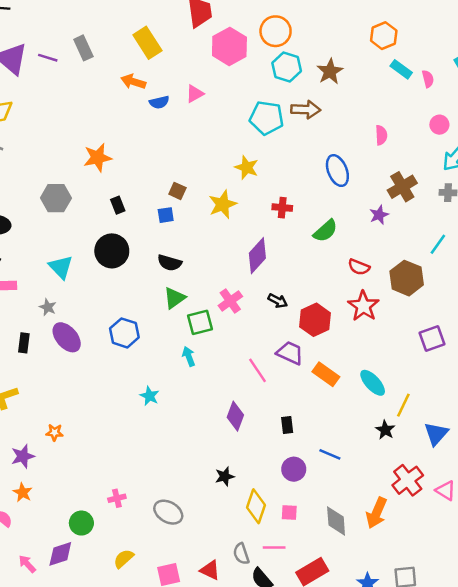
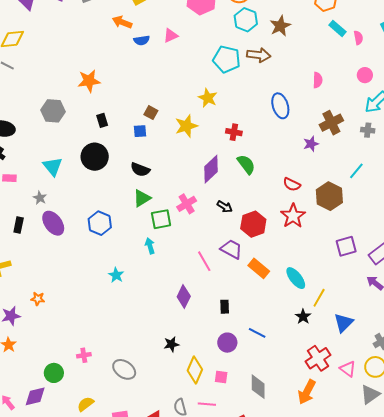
green semicircle: (325, 231) -> (246, 164), moved, turned -90
orange arrow: (377, 513) -> (307, 392), moved

